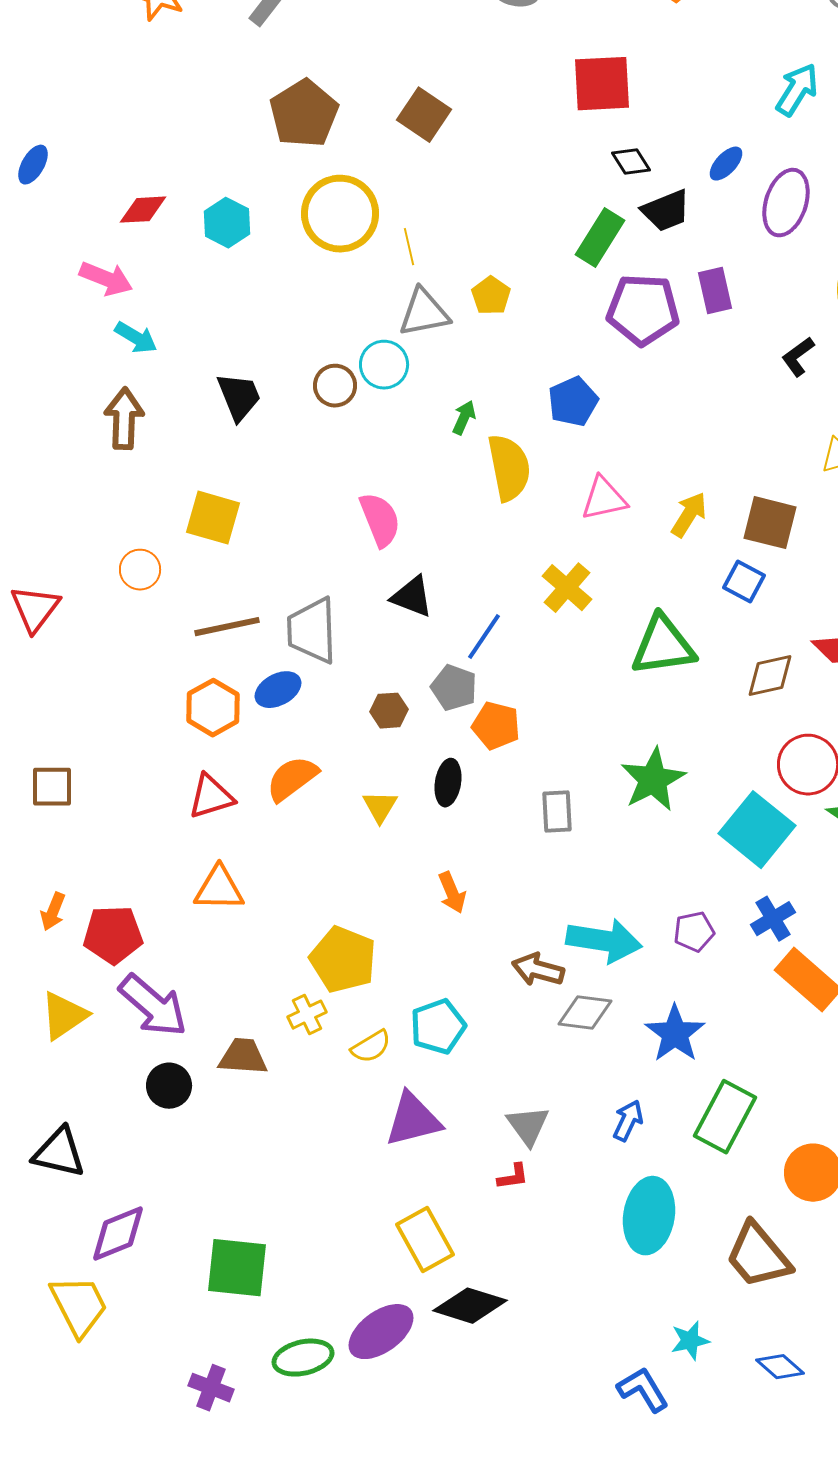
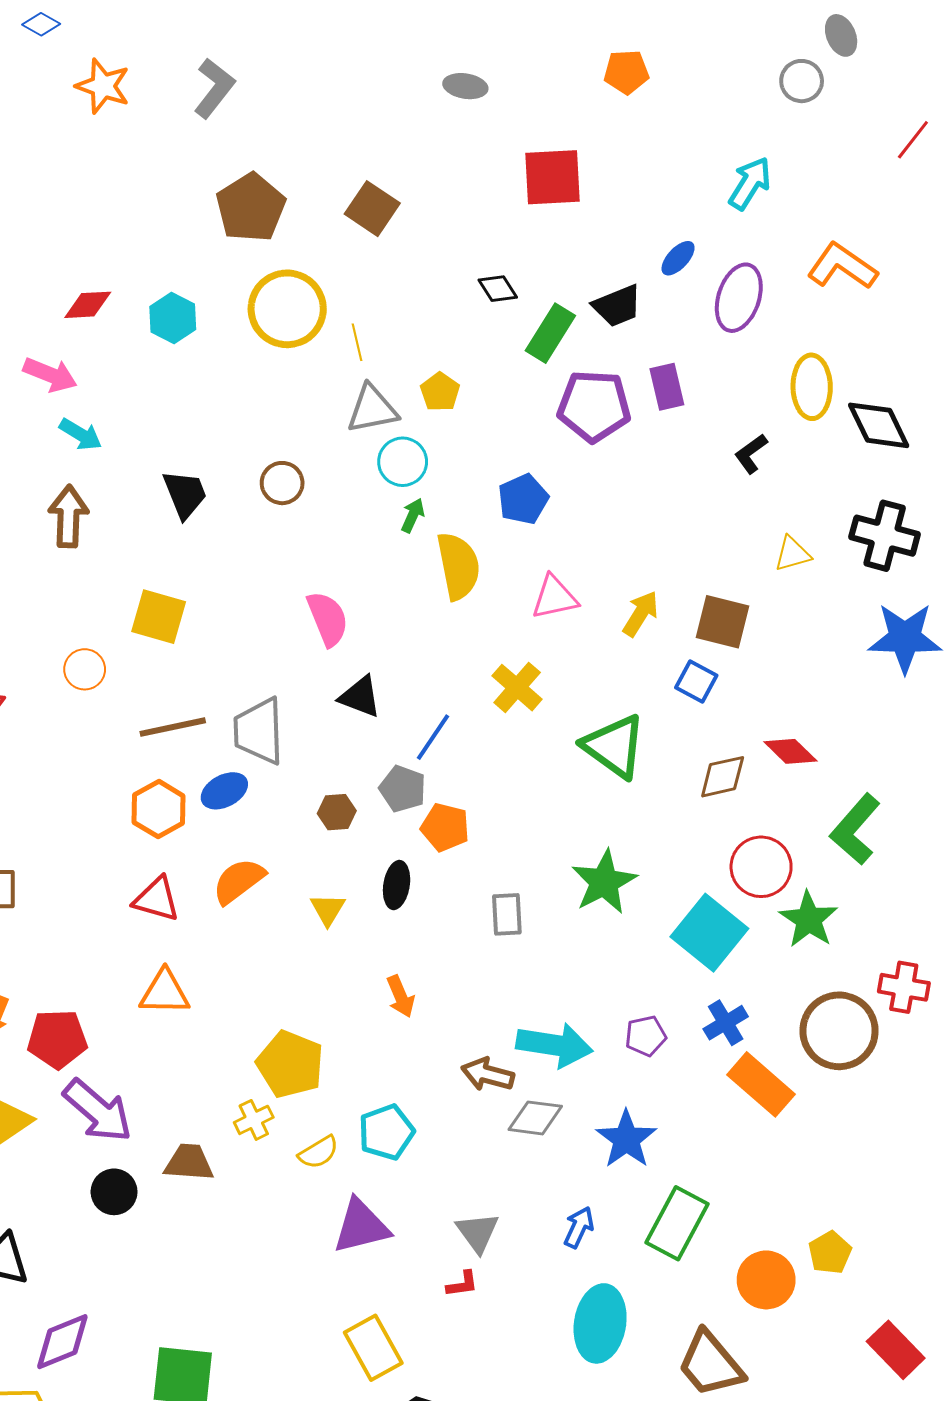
black diamond: (631, 162) -> (498, 289), moved
cyan circle: (384, 365) -> (403, 462), moved
green triangle: (663, 646) -> (614, 746), turned 44
red triangle: (211, 797) -> (157, 899), turned 33

